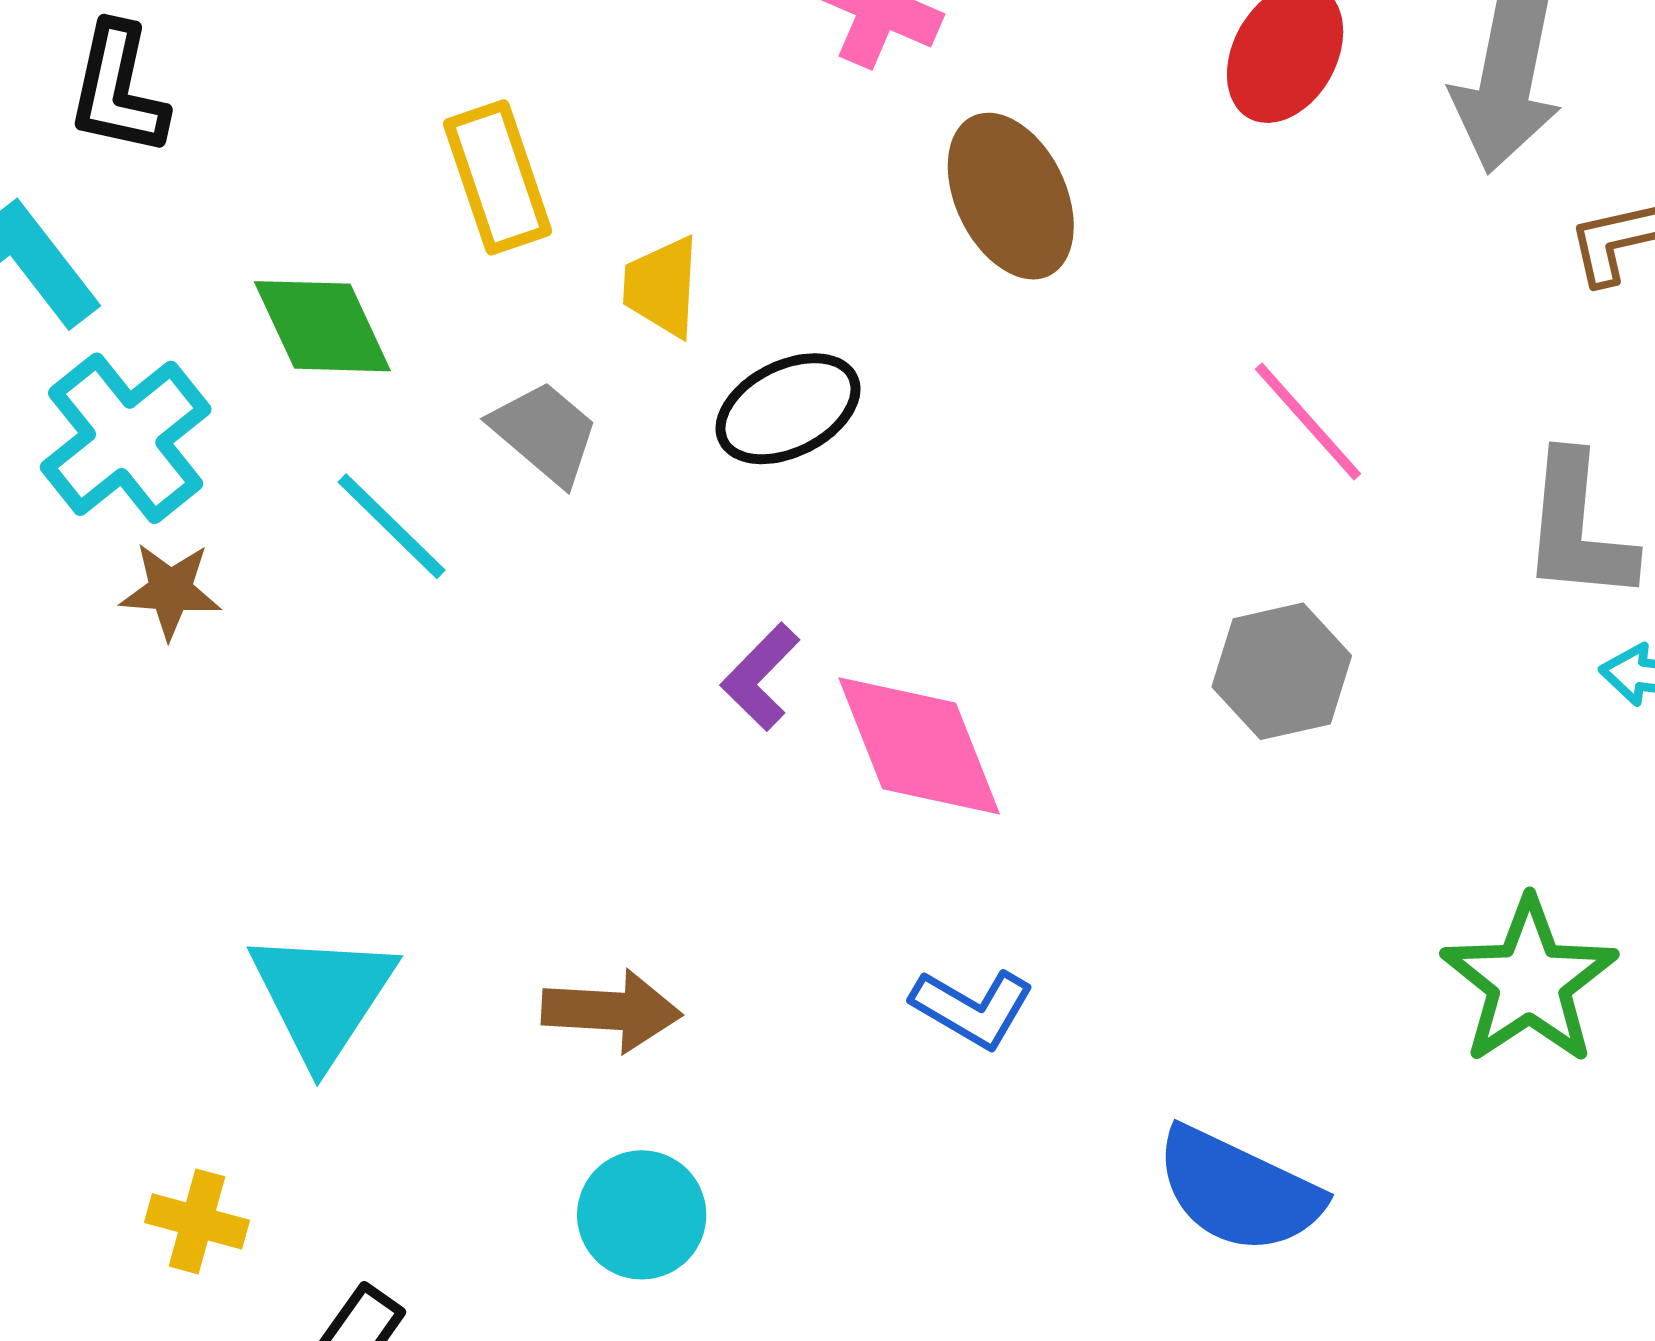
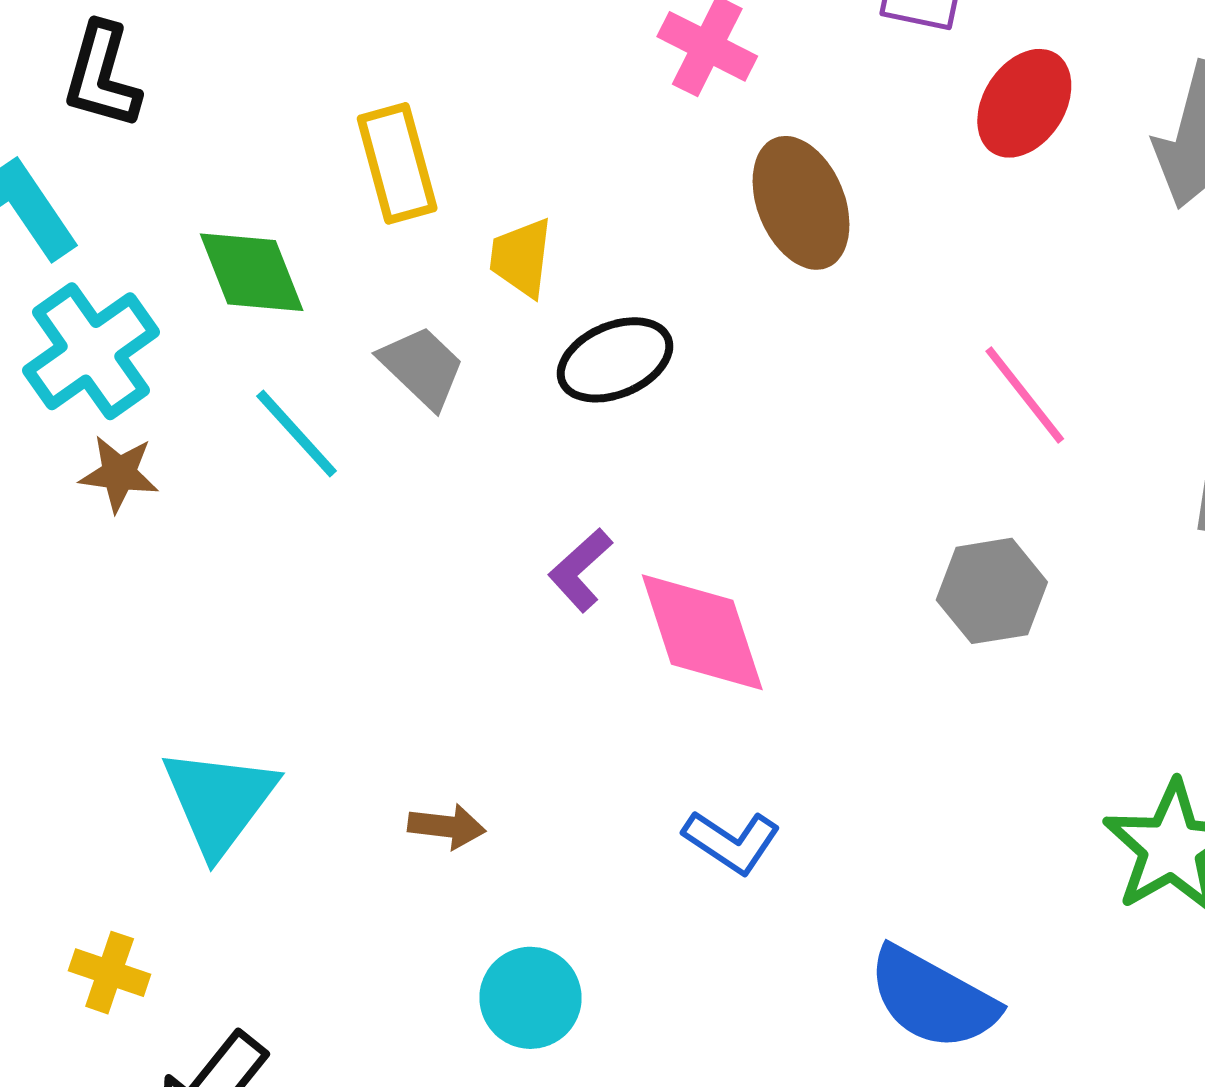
brown arrow: (612, 1011) -> (447, 826), size x0.7
cyan circle: (642, 1215) -> (531, 998), moved

